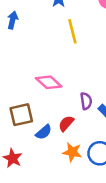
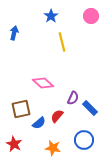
purple semicircle: (86, 101) -> (73, 98), turned 32
orange star: (72, 152) -> (53, 148), moved

